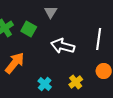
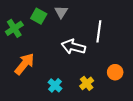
green square: (29, 29) -> (39, 16), moved
white line: (99, 39) -> (99, 31), moved

